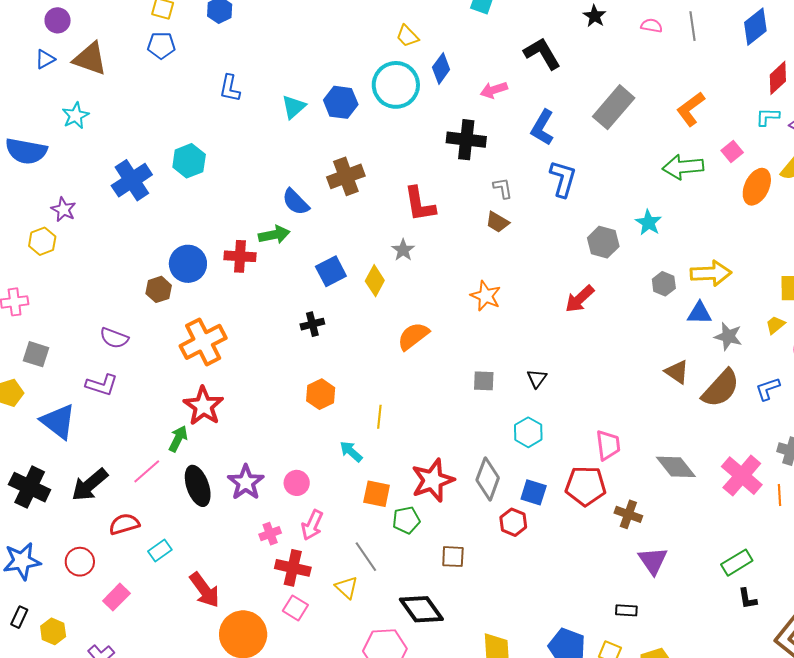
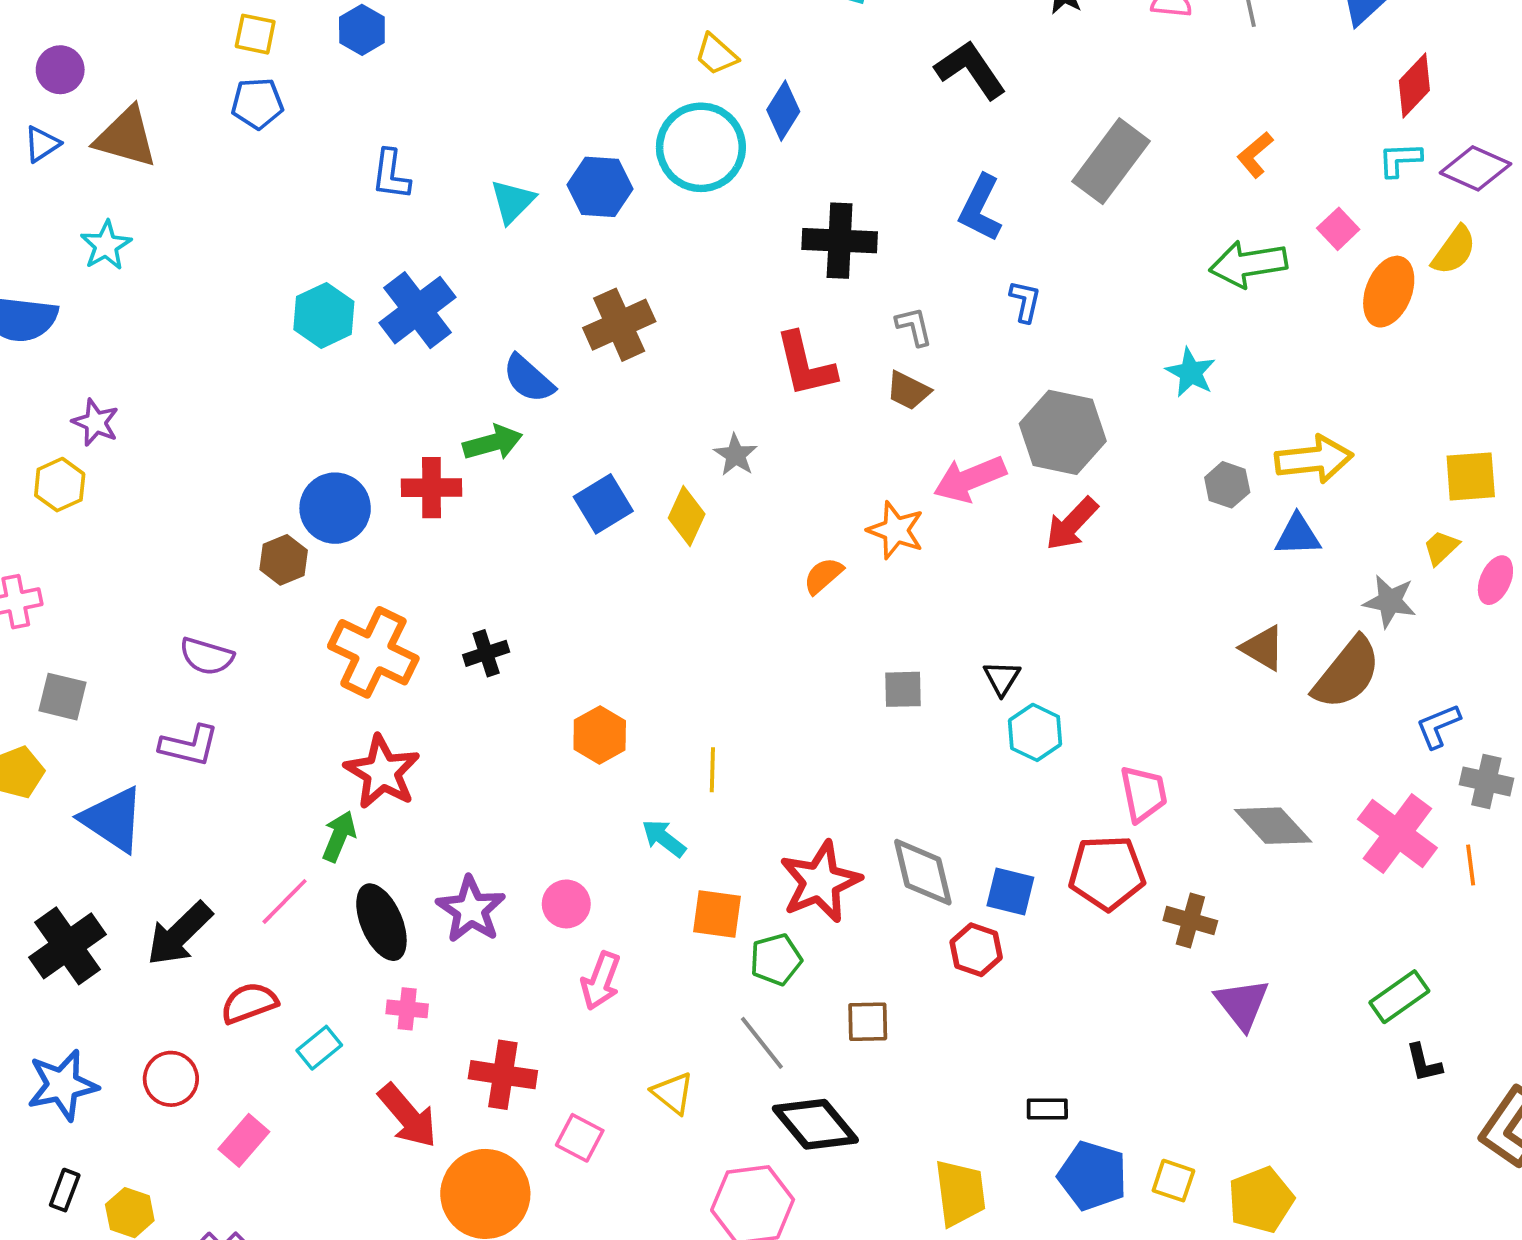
pink arrow: (494, 90) -> (970, 479), moved, size x1.4
orange L-shape: (691, 109) -> (1255, 155), size x0.7
blue L-shape: (563, 179) -> (1025, 301), size x0.6
blue cross: (132, 180) -> (418, 310), moved
red L-shape: (420, 204) -> (805, 365), moved
gray hexagon: (603, 242) -> (1063, 432), moved, size x1.4
black cross: (312, 324) -> (486, 653), moved
orange semicircle: (413, 336) -> (823, 576), moved, size x0.7
gray star: (728, 336) -> (1390, 601), moved
orange cross: (203, 342) -> (373, 652), turned -33
blue L-shape: (768, 389) -> (1438, 726), moved
cyan hexagon: (528, 432) -> (1035, 732), moved
gray diamond: (488, 479) -> (923, 872), turned -30
black cross: (30, 487) -> (68, 946), turned 33
pink cross: (270, 534) -> (407, 1009), moved, turned 30
gray line: (366, 557) -> (762, 1043), moved
red cross: (293, 568) -> (503, 1075), moved
black rectangle: (626, 610) -> (1047, 1109), moved

